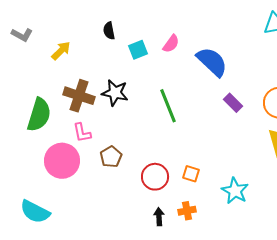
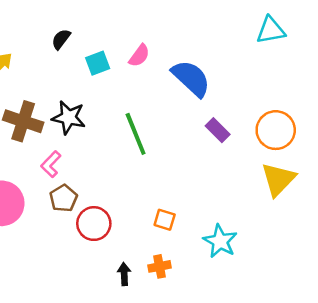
black semicircle: (109, 31) -> (61, 39), turned 48
pink L-shape: (82, 133) -> (51, 164), moved, turned 55
red circle: (155, 177) -> (94, 224), moved

